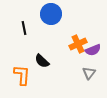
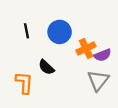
blue circle: (51, 14) -> (60, 32), moved
gray triangle: (89, 73) -> (98, 80), size x1.5

